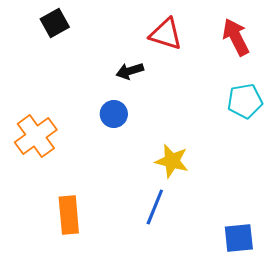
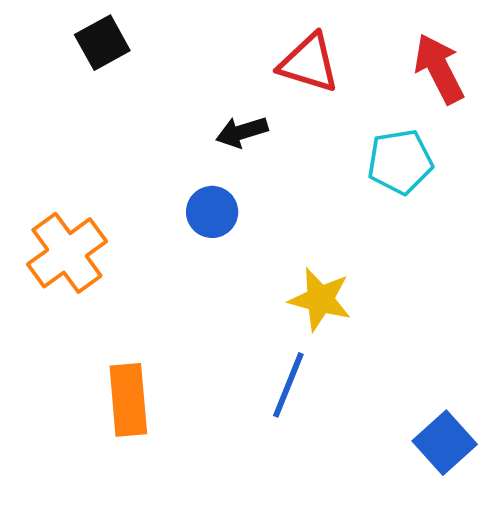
cyan pentagon: (245, 101) -> (400, 162), moved
blue square: (239, 238) -> (445, 443), turned -36

